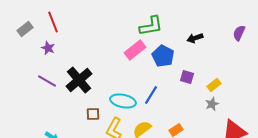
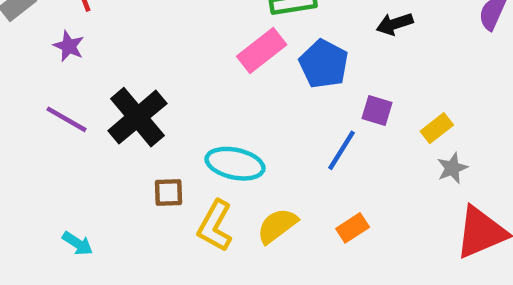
blue line: (151, 95) -> (341, 150), moved
gray star: (212, 104) -> (452, 168), moved

